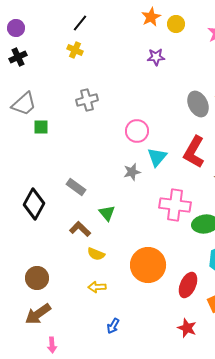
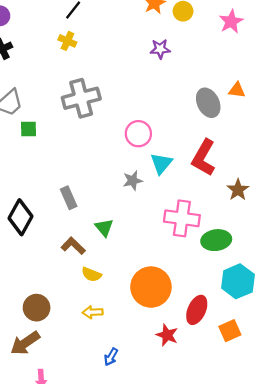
gray cross: (87, 100) -> (81, 98), size x1.5
gray rectangle: (76, 187) -> (69, 198), turned 30
brown circle: (37, 278) -> (37, 308), moved
red star: (187, 328) -> (167, 335), moved

